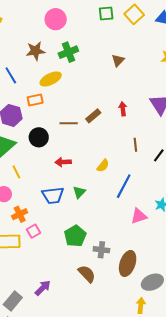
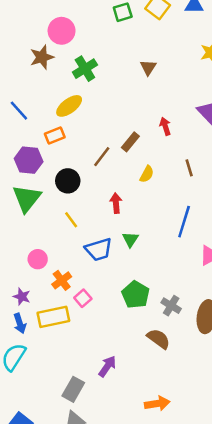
brown star: (35, 51) -> (42, 57), moved
brown line: (69, 123) -> (102, 157), turned -42
red arrow: (63, 162) -> (116, 203), moved, turned 98
yellow semicircle: (103, 166) -> (147, 174), moved
yellow line: (16, 172) -> (71, 220), moved
gray cross: (101, 250) -> (171, 306), turned 35

